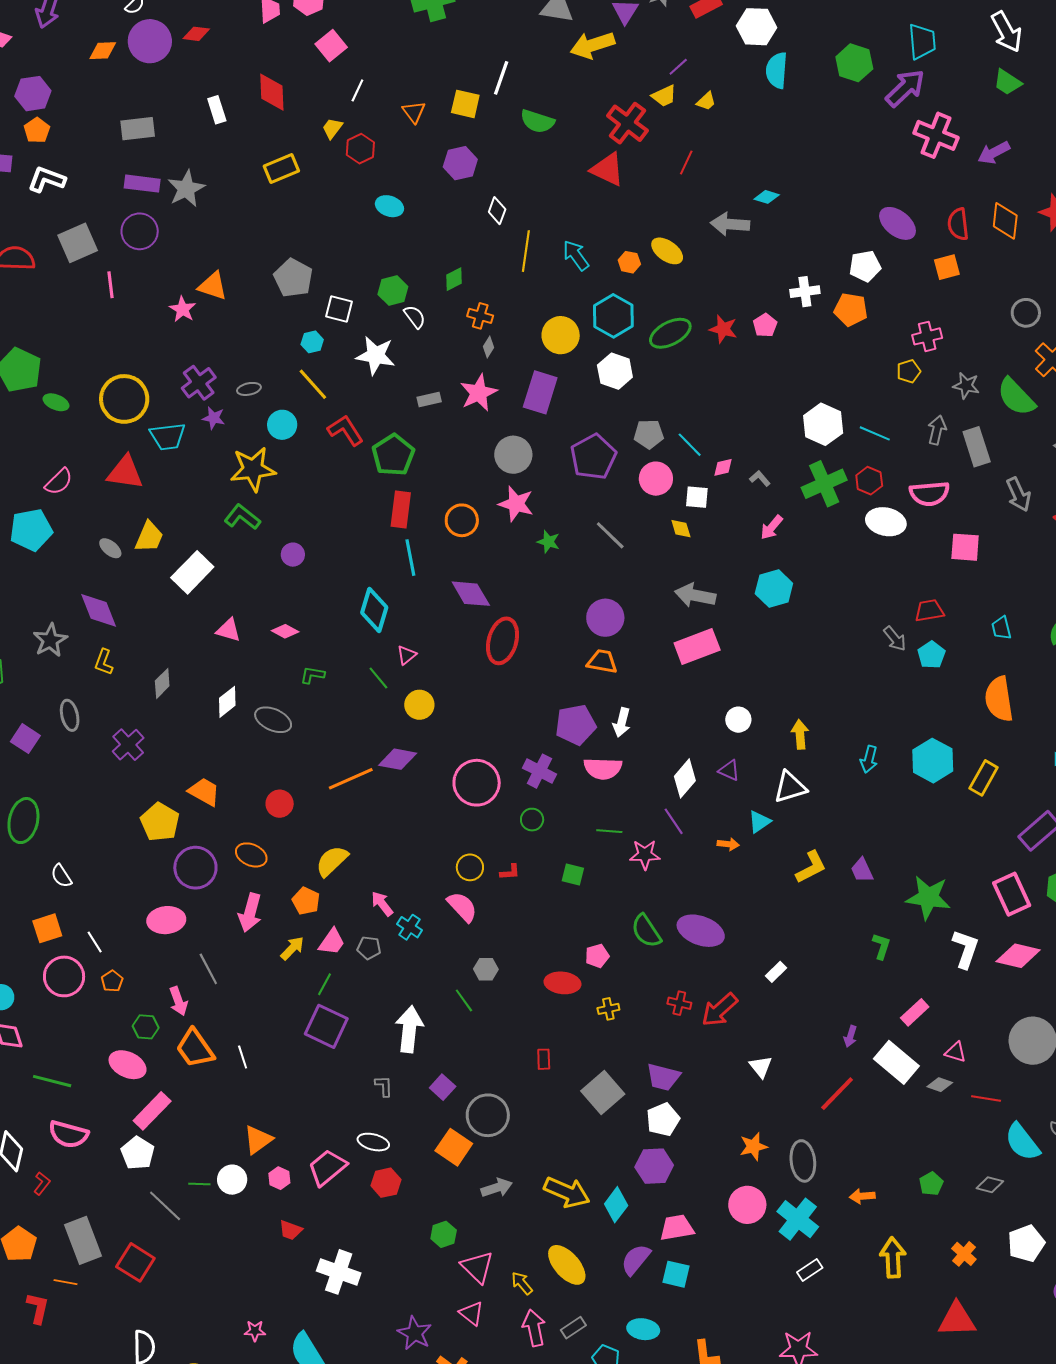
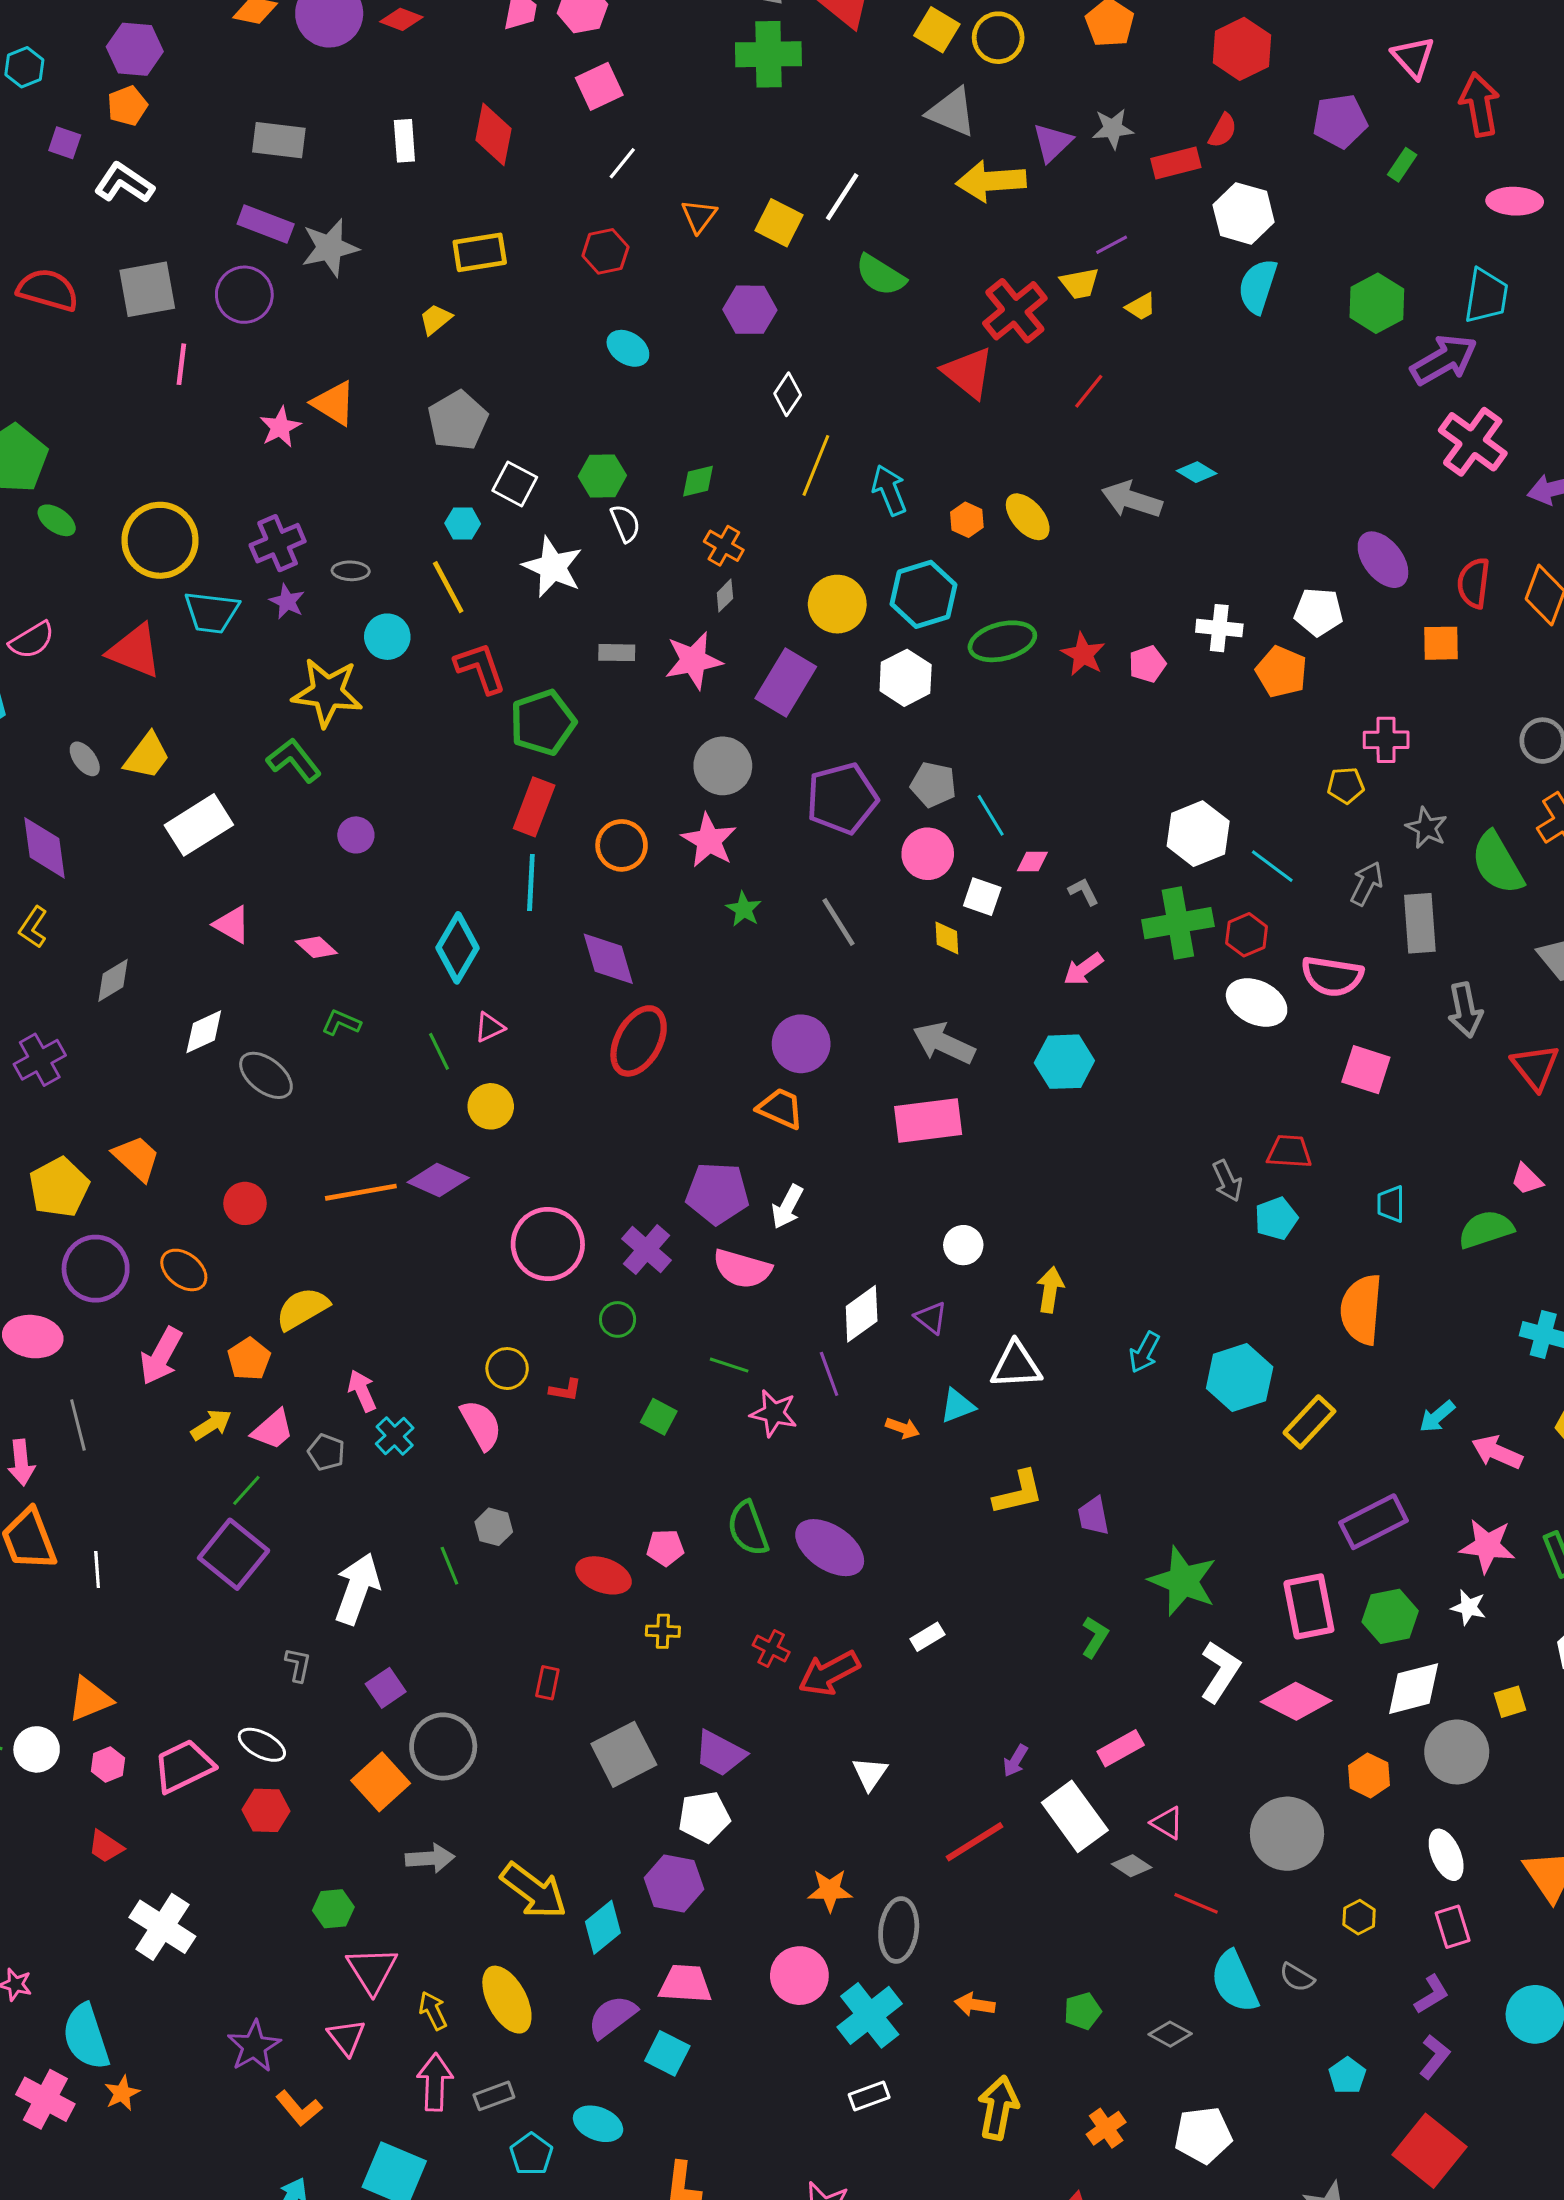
yellow trapezoid: (332, 128) -> (436, 319), moved

